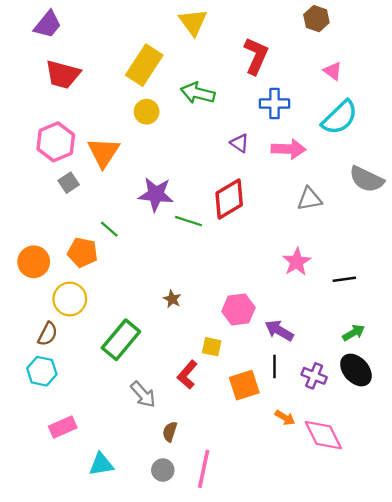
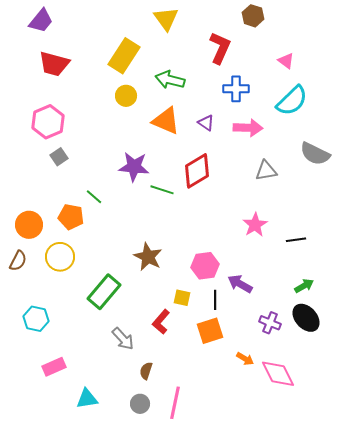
brown hexagon: (316, 19) -> (253, 16), moved
orange triangle: (104, 152) -> (166, 121), moved, turned -40
brown star: (172, 299) -> (148, 257), size x1.8
brown semicircle: (48, 334) -> (18, 261), moved
black line: (275, 367) -> (215, 300), moved

